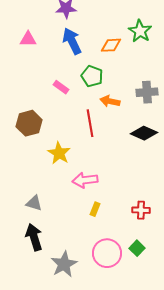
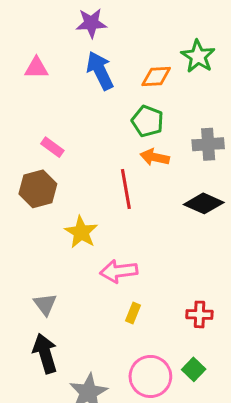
green pentagon: (92, 76) -> (148, 121), moved
pink rectangle: (61, 87) -> (52, 147), moved
gray triangle: (34, 203) -> (45, 304), turned 36

